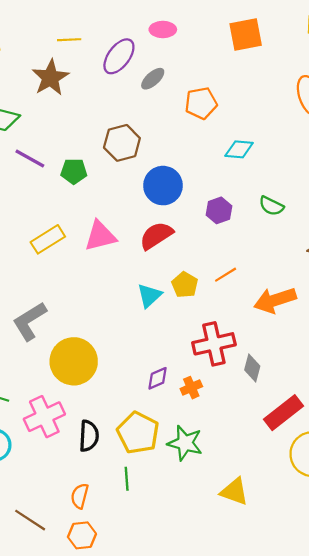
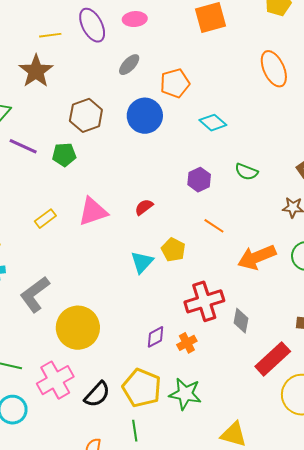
purple ellipse: (119, 56) -> (92, 25), moved, turned -60
brown hexagon: (122, 143) -> (86, 115), moved
cyan diamond: (239, 149) -> (213, 123), turned 40
blue circle: (163, 186) -> (145, 116), moved
red semicircle: (156, 236) -> (144, 207), size x0.6
yellow rectangle: (48, 239) -> (45, 219), size x0.7
orange line: (226, 275) -> (214, 226), moved, turned 70
black semicircle: (89, 436) -> (97, 394), turned 44

